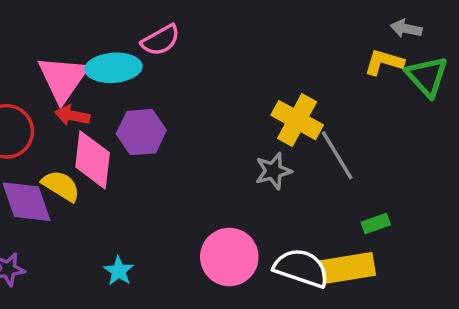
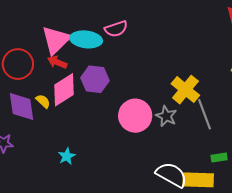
pink diamond: (93, 160) -> (64, 90), turned 40
gray star: (273, 171) -> (166, 116), turned 30
yellow semicircle: (61, 186) -> (43, 101), size x0.7
pink circle: (229, 257) -> (135, 116), moved

